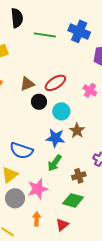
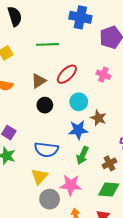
green line: (45, 35) -> (47, 44), moved
black circle: (39, 102) -> (45, 105), moved
pink star: (38, 189) -> (71, 185), turned 30

